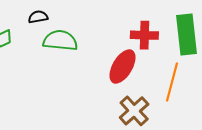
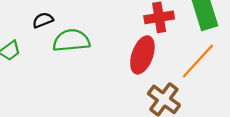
orange line: (172, 82) -> (198, 61), turned 39

